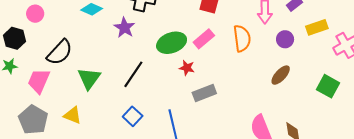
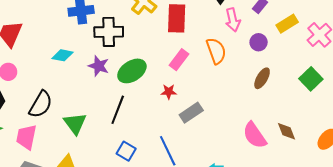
green ellipse: (172, 43) -> (132, 71), moved
green square: (328, 86) -> (311, 79), turned 30

